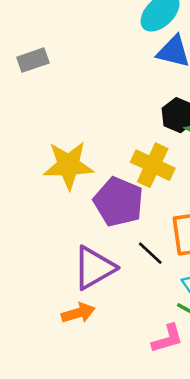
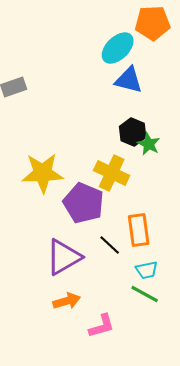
orange arrow: (78, 313) -> (67, 301), moved
pink L-shape: (167, 339) -> (102, 326), moved

